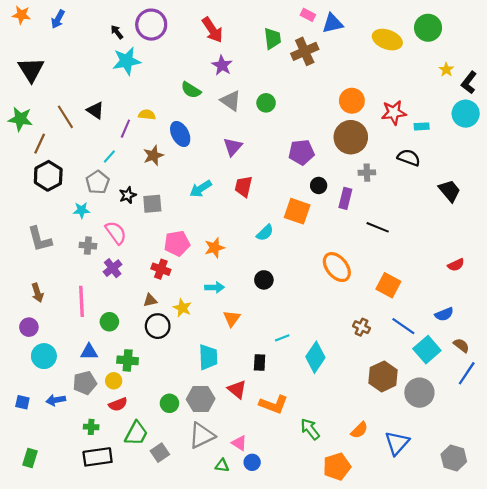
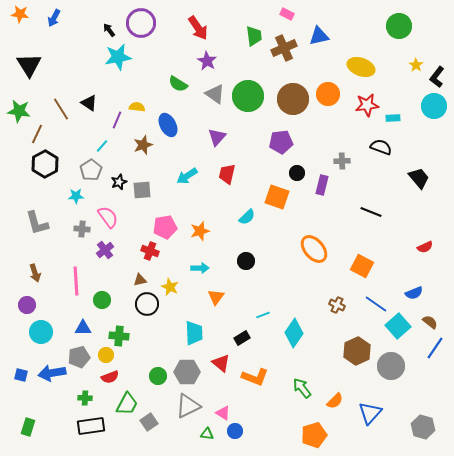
blue triangle: (333, 23) -> (319, 36), moved
yellow ellipse: (387, 40) -> (361, 67), moved
green circle: (266, 103) -> (248, 96), size x1.8
brown circle: (351, 137) -> (293, 99), moved
black line: (378, 227) -> (371, 212), moved
black rectangle: (260, 363) -> (242, 338), turned 56
blue arrow: (56, 400) -> (52, 373), size x1.5
green arrow: (310, 429) -> (302, 388), moved

